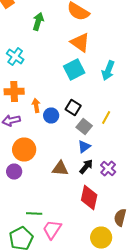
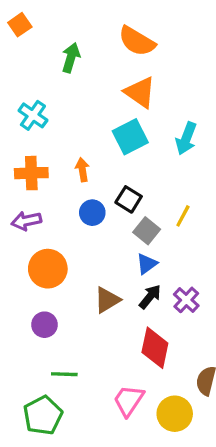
orange arrow: (36, 106) -> (82, 170), moved
brown triangle: (60, 168) -> (107, 300), turned -36
purple circle: (14, 172) -> (44, 325), moved
pink trapezoid: (52, 230) -> (129, 401), moved

